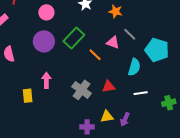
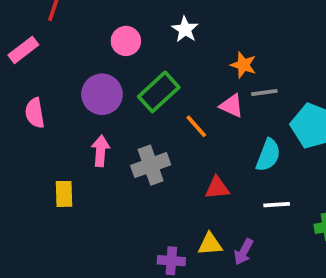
orange star: (115, 11) -> (243, 65), moved
pink circle: (46, 12) -> (126, 41), moved
gray line: (130, 34) -> (264, 93), turned -56
pink arrow: (46, 80) -> (100, 151), moved
gray cross: (82, 90) -> (151, 165), moved, turned 30

